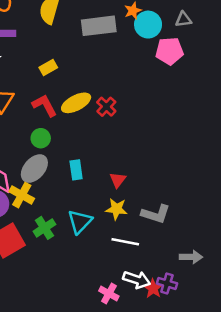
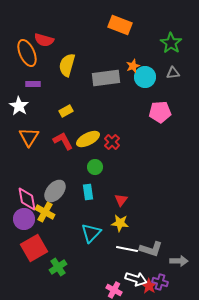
pink pentagon: (170, 51) -> (160, 112), moved
green circle: (41, 138) -> (95, 167), moved
gray L-shape: (156, 214) -> (151, 249), moved
green cross: (44, 228) -> (58, 267), moved

